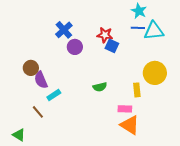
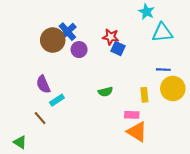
blue line: (138, 28) -> (163, 70), moved
brown circle: (31, 68) -> (53, 40), moved, size x1.5
yellow circle: (155, 73) -> (173, 89), moved

